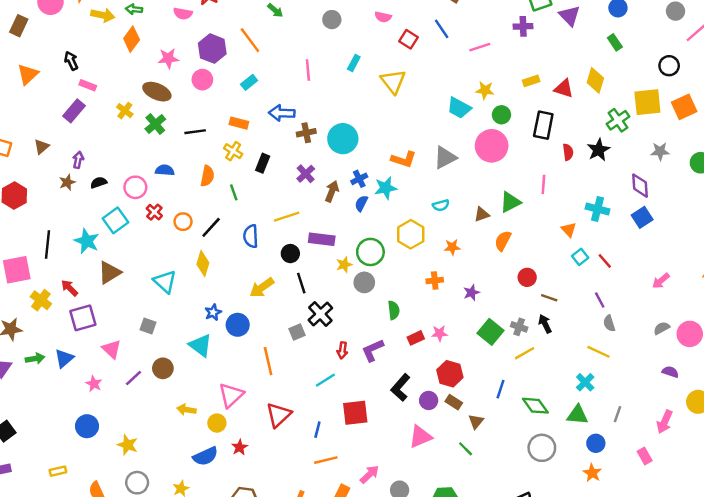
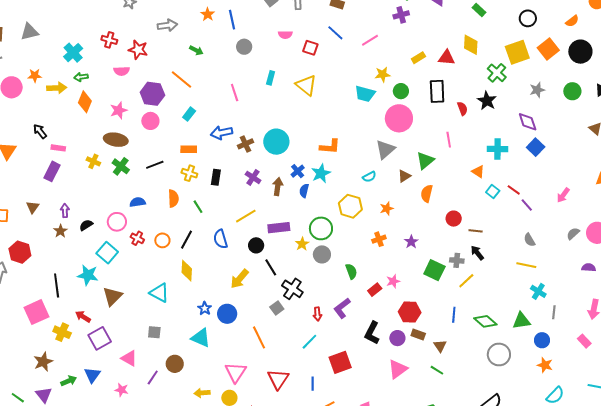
gray triangle: (445, 158) -> (385, 149), moved
purple line: (600, 300) -> (527, 205), moved
cyan cross: (585, 382) -> (538, 291), moved

